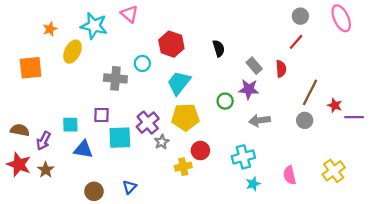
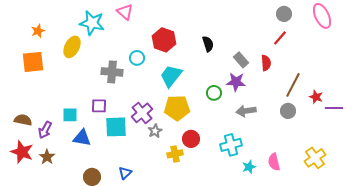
orange star: (50, 29) -> (38, 31), moved
cyan star: (253, 184) -> (249, 167), moved

